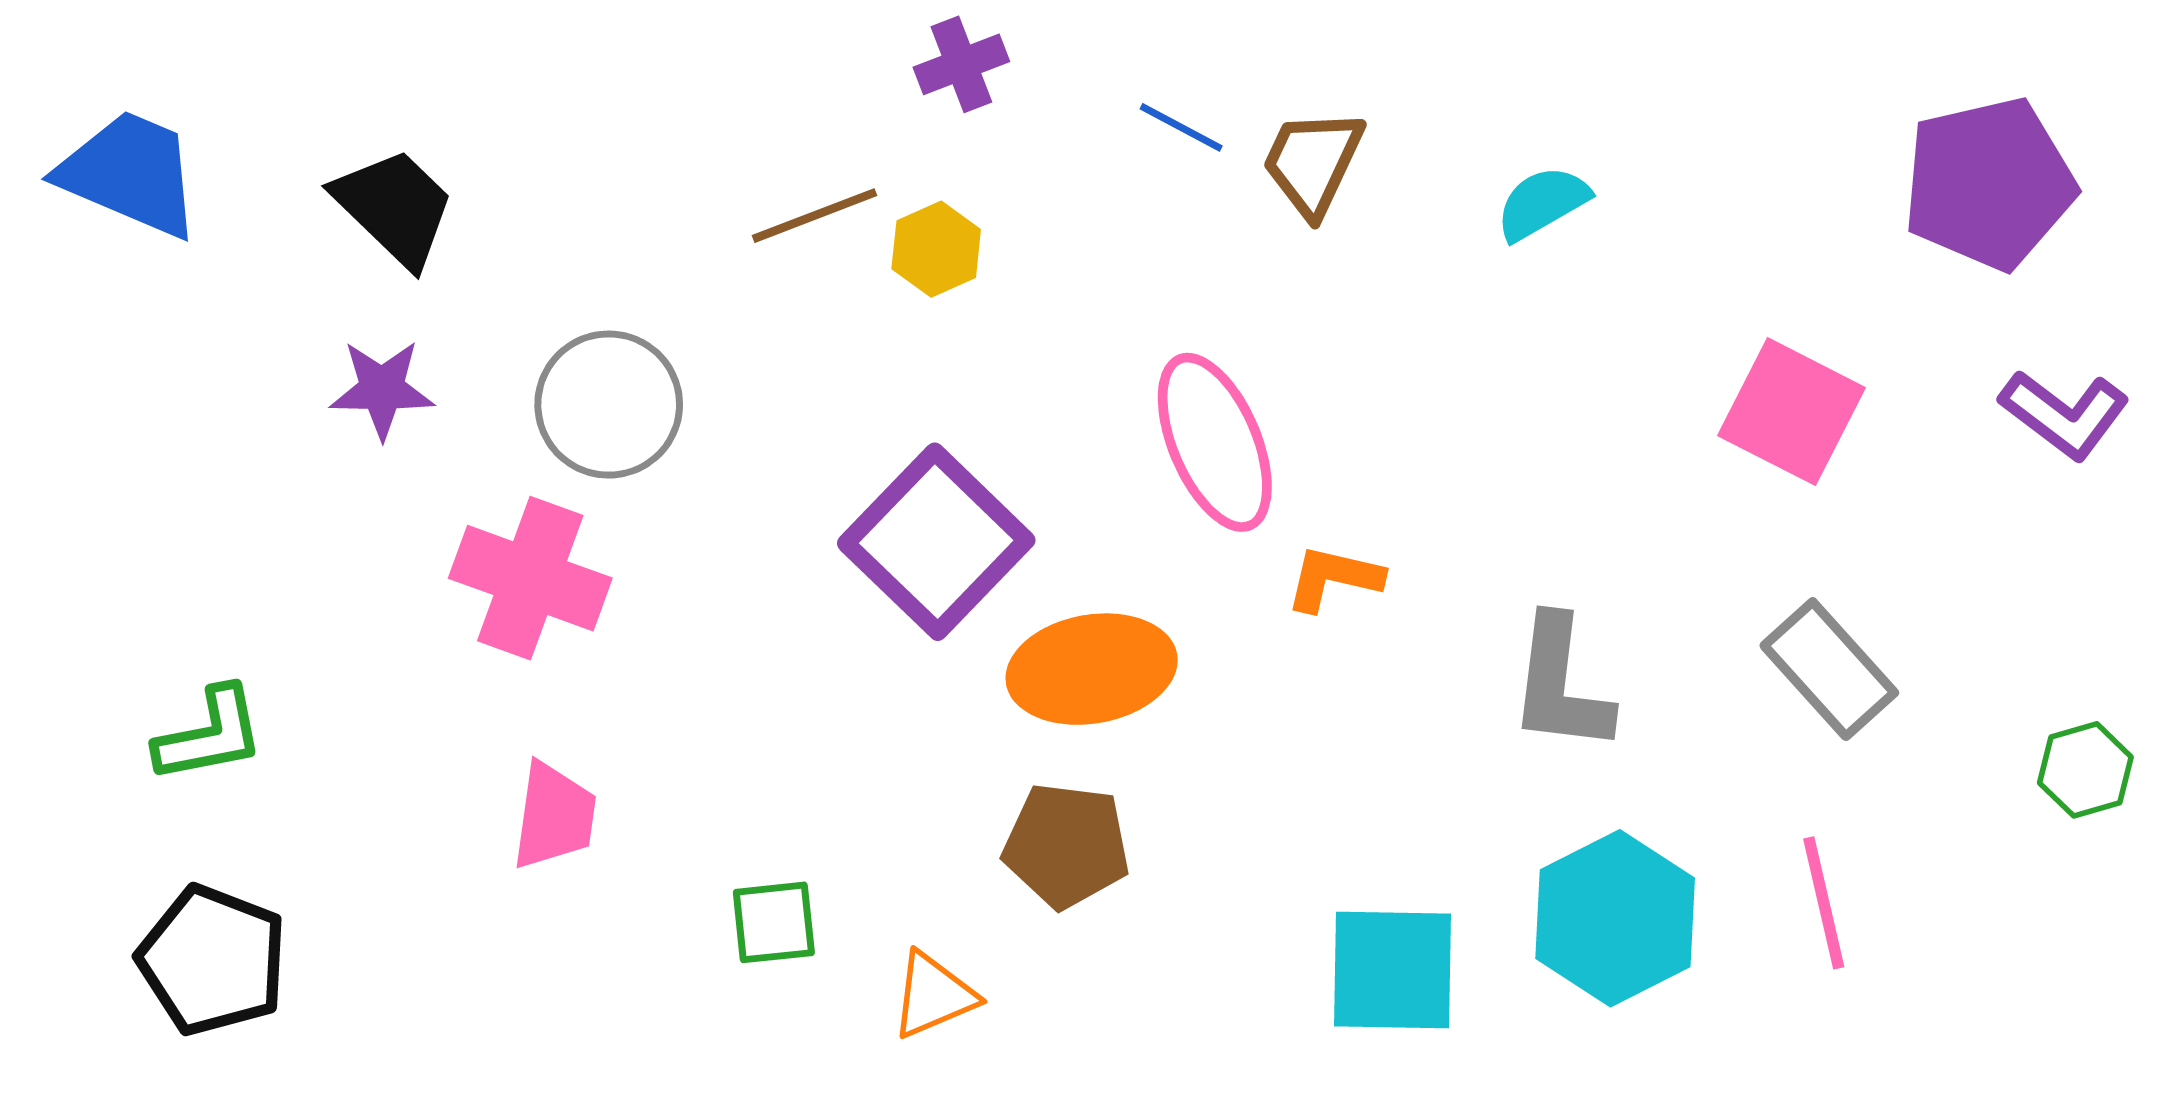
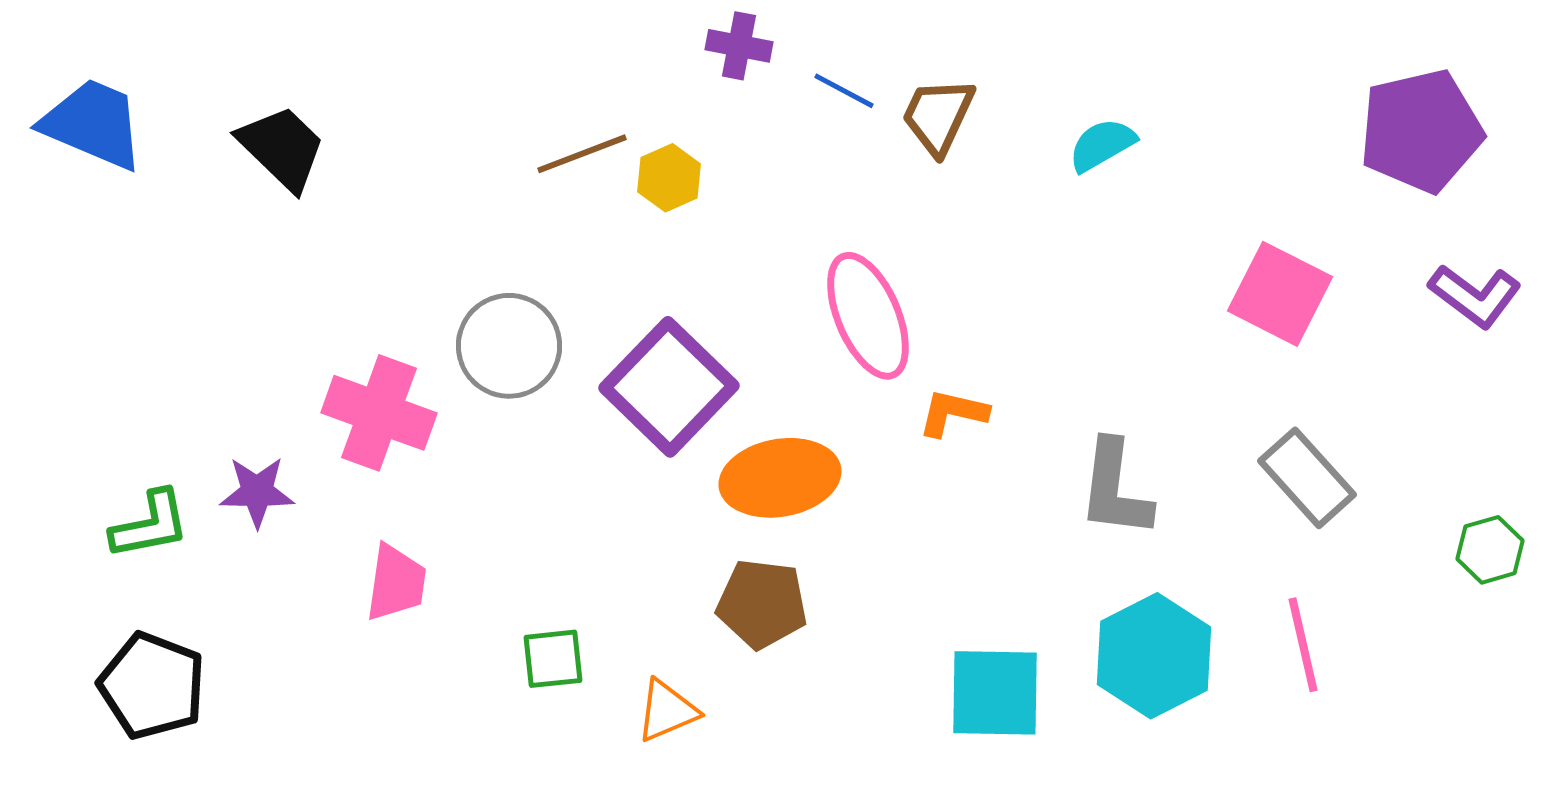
purple cross: (961, 64) -> (739, 46), moved, turned 32
purple star: (382, 389) -> (257, 492), moved
gray circle: (609, 405) -> (509, 346), moved

